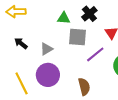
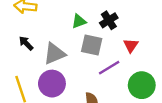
green triangle: (64, 18) -> (79, 21), turned -32
gray triangle: (46, 49) -> (54, 54), size x1.5

